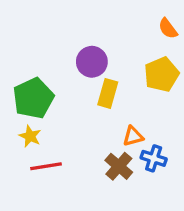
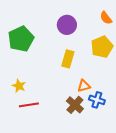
purple circle: (92, 62) -> (67, 25), moved
green pentagon: (33, 98) -> (21, 39), moved

